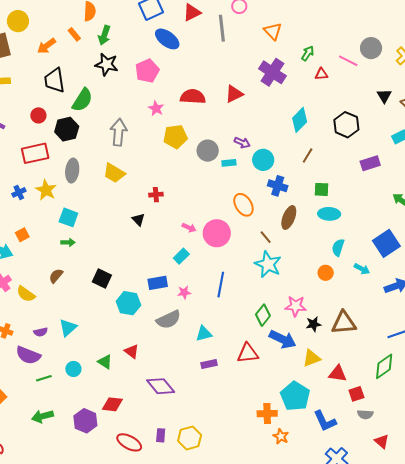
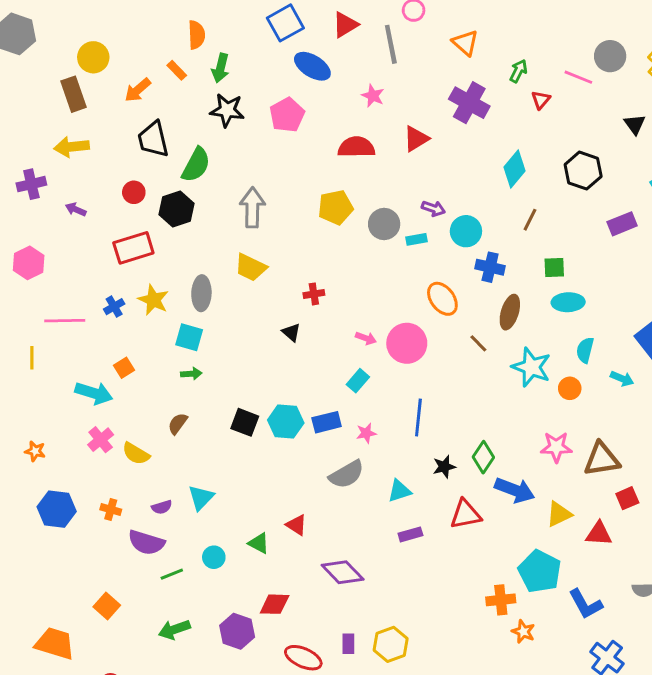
red triangle: (321, 74) -> (541, 100), turned -40
pink star: (156, 108) -> (373, 96), moved
gray ellipse: (72, 171) -> (201, 293), moved
cyan star: (268, 264) -> (531, 367), moved
cyan hexagon: (128, 303) -> (286, 422), moved
pink star: (296, 306) -> (556, 447), moved
black star: (314, 324) -> (444, 467), moved
red square: (356, 394) -> (627, 498), moved

